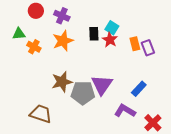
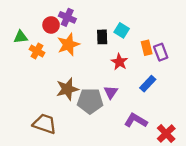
red circle: (36, 11) -> (51, 25), moved
red star: (110, 40) -> (119, 62), moved
purple triangle: (102, 85) -> (111, 92), size x0.6
blue rectangle: (139, 89) -> (148, 84), moved

